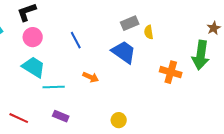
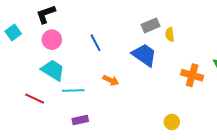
purple rectangle: (61, 116) -> (80, 120), turned -35
red line: (19, 118) -> (35, 99), moved
yellow circle: (119, 120) -> (172, 122), moved

